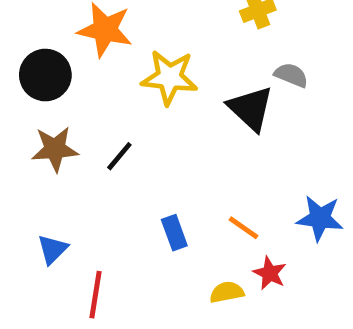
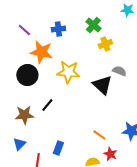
black circle: (45, 75) -> (27, 75), moved
brown star: (55, 149) -> (24, 115), moved
blue rectangle: (174, 233) -> (58, 148), moved, turned 40

